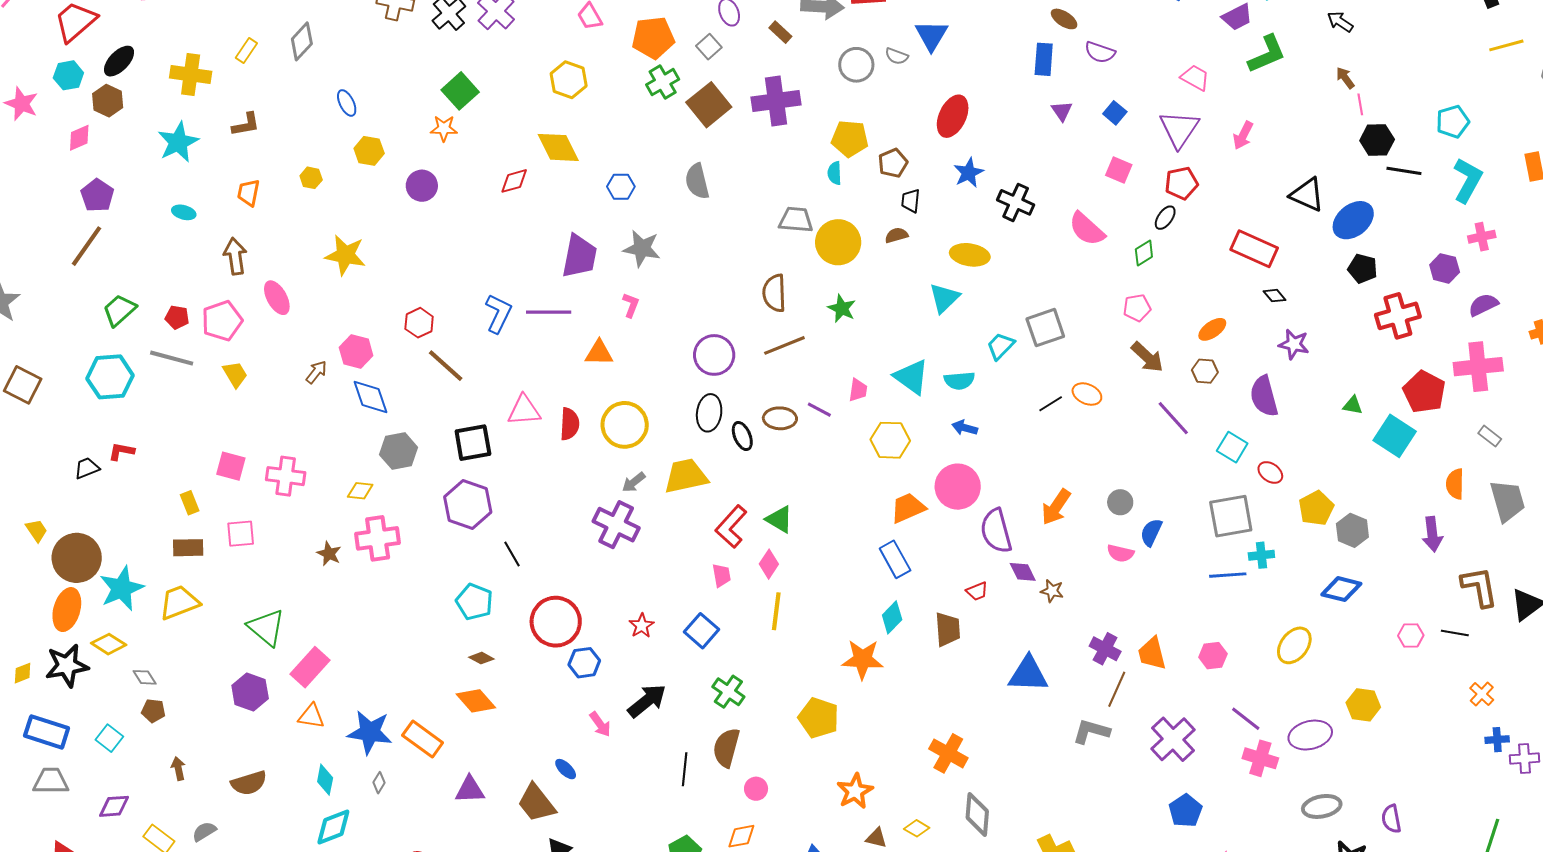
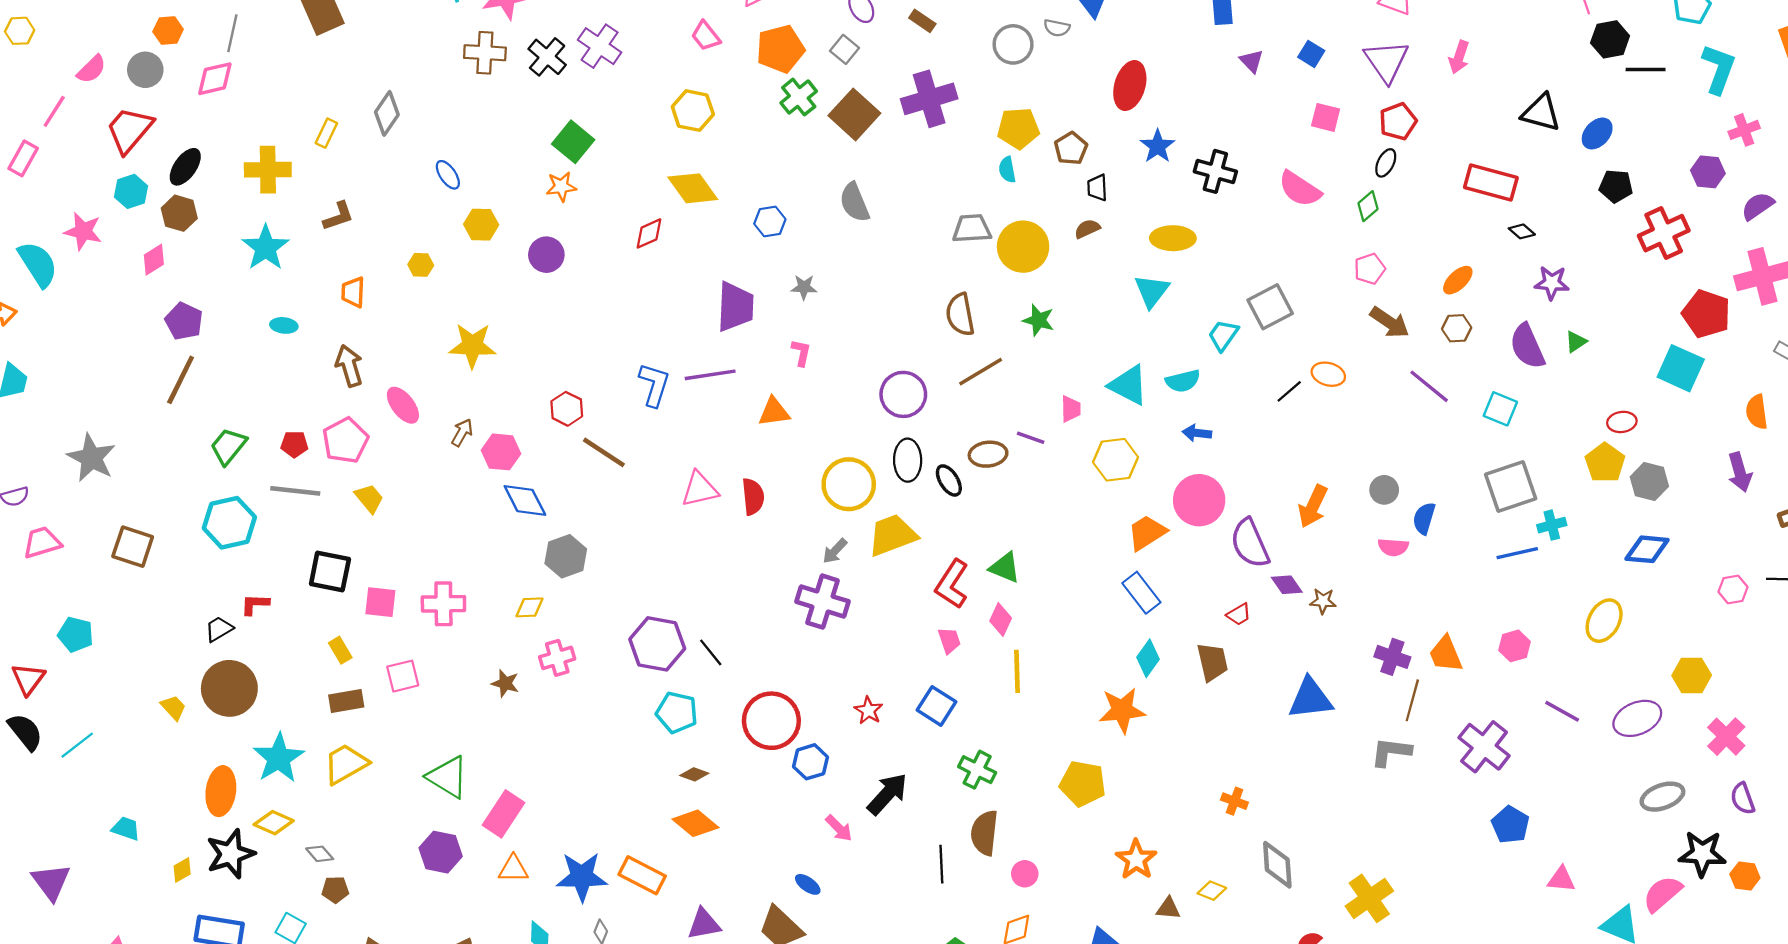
blue ellipse: (1353, 220) -> (1597, 133), size x0.7
gray star: (642, 248) -> (804, 287), size x0.6
brown arrow: (316, 372) -> (462, 433), moved
green triangle: (1353, 405) -> (1576, 342), moved, turned -35
yellow circle: (625, 425) -> (849, 484), moved
black square: (473, 443) -> (330, 571), moved, turned 30
red ellipse: (1270, 472) -> (1622, 422), moved, turned -35
purple hexagon: (468, 504) -> (657, 644), moved
pink cross: (378, 538) -> (557, 658), size x0.7
brown circle: (77, 558) -> (229, 688), moved
orange cross: (948, 753) -> (1234, 801), size x0.6
pink cross: (1260, 758) -> (1726, 737), moved, turned 36

